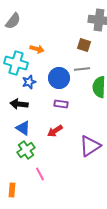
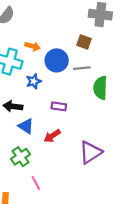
blue circle: (59, 78) -> (57, 60), moved
blue star: (29, 82) -> (34, 81), moved
blue triangle: (23, 128) -> (26, 126), moved

